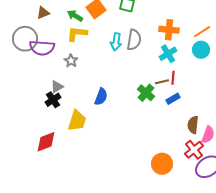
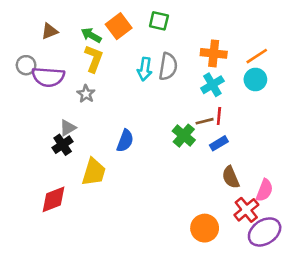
yellow L-shape: (77, 34) -> (94, 59), turned 105
gray circle: (25, 39) -> (26, 65), size x0.6
brown semicircle: (193, 125) -> (231, 177), moved, turned -30

